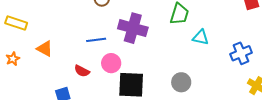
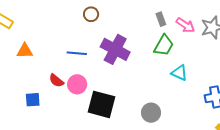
orange triangle: (45, 49) -> (25, 51), turned -42
pink circle: (111, 63) -> (77, 84), moved

